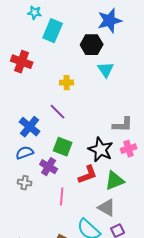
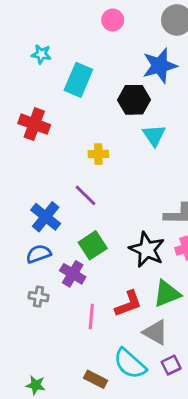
cyan star: (35, 13) -> (41, 54), moved
green square: (63, 147) -> (93, 245), turned 36
red L-shape: (88, 175) -> (128, 304), moved

